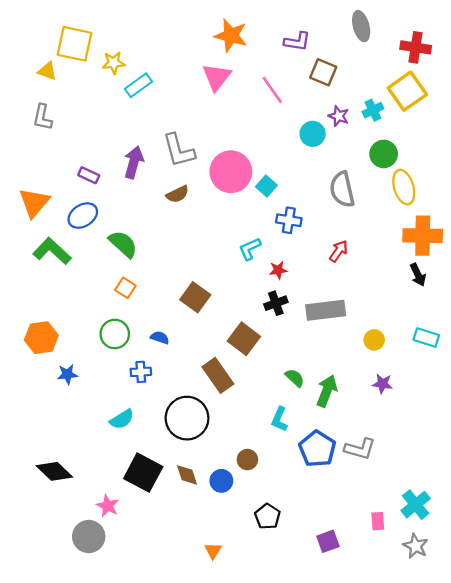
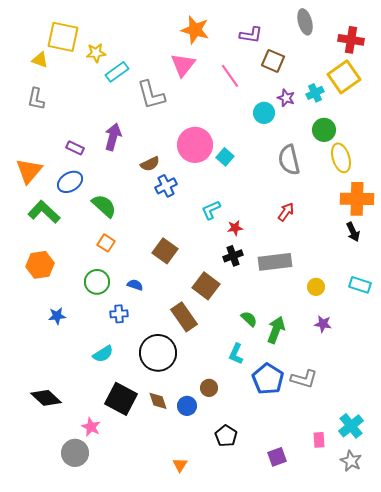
gray L-shape: (179, 150) -> (151, 95), moved
blue cross: (289, 220) -> (166, 186), moved, turned -35
orange hexagon: (41, 338) -> (40, 265), moved

